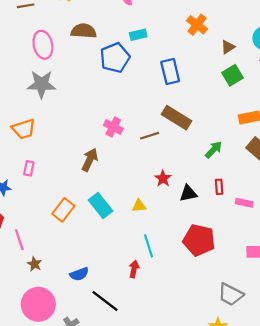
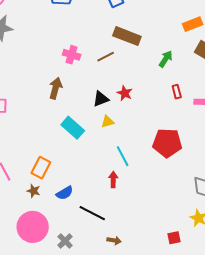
black triangle: (188, 193) -> (101, 99), moved
orange rectangle: (63, 210) -> (41, 168), moved
brown star: (34, 264) -> (34, 191), moved

